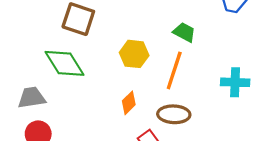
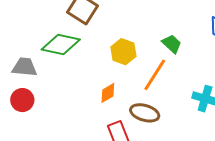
green diamond: (65, 63) -> (61, 45), turned -60

